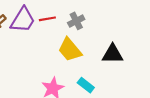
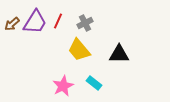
red line: (47, 19) -> (58, 21), turned -56

